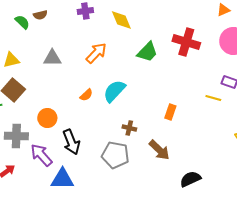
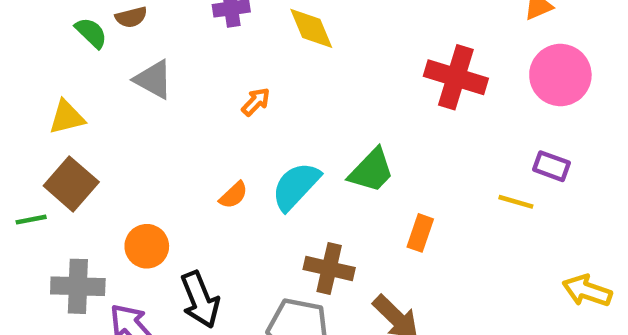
green trapezoid: (147, 52) -> (371, 171), moved
orange arrow: (96, 53) -> (256, 102), size x0.6
gray triangle: (52, 58) -> (153, 79), moved, turned 30
brown cross: (129, 128) -> (329, 268), size x1.5

